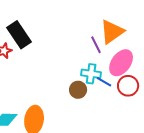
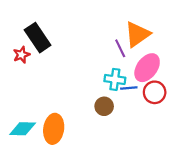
blue line: (104, 82) -> (129, 88), turned -35
brown circle: (78, 90) -> (104, 106), moved

